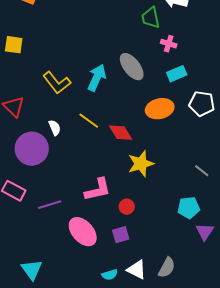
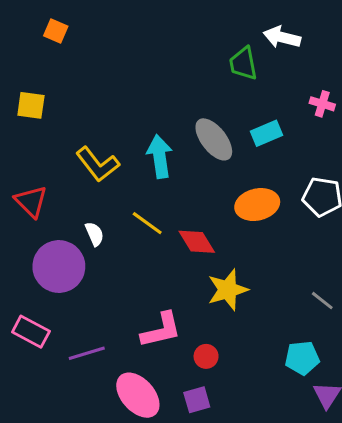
pink cross: (169, 44) -> (322, 104), moved
cyan rectangle: (177, 74) -> (266, 133), moved
cyan arrow: (97, 78) -> (160, 156), turned -32

